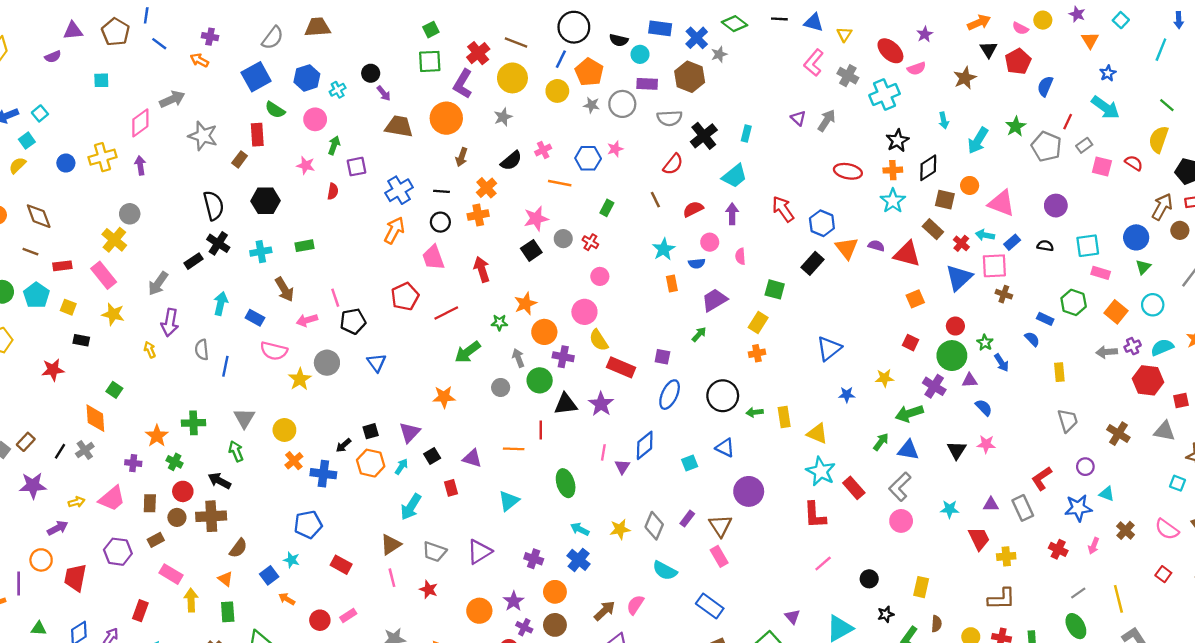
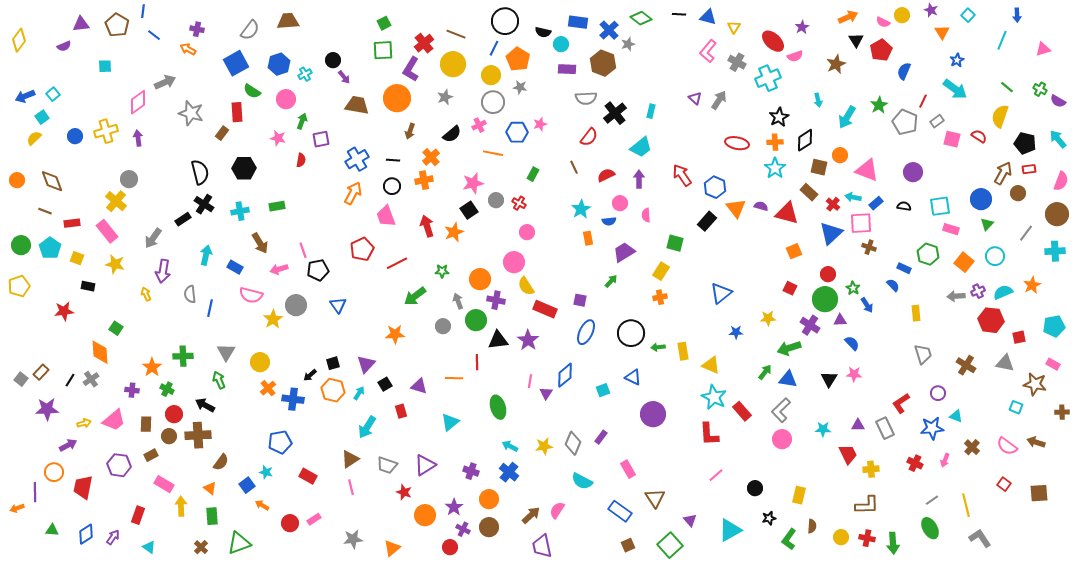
gray circle: (622, 104) -> (493, 102), moved
orange star: (525, 304) -> (454, 232), moved
brown triangle: (720, 526) -> (655, 498), moved
red star: (429, 589) -> (404, 492), moved

